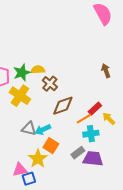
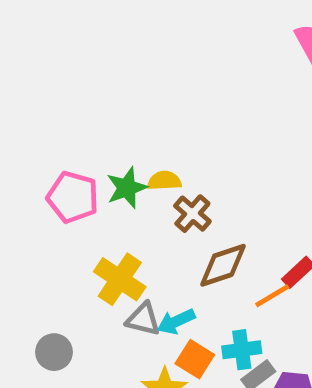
yellow cross: (20, 96) -> (120, 279), moved
cyan cross: (91, 134) -> (242, 350), moved

